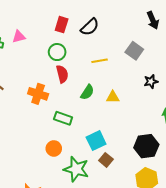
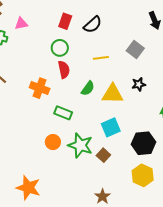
pink triangle: (19, 37) -> (21, 24), moved
black star: (151, 81) -> (139, 84), moved
yellow triangle: (113, 97) -> (113, 94), size x1.6
cyan square: (96, 141) -> (111, 127), moved
green star: (76, 169) -> (80, 145), moved

